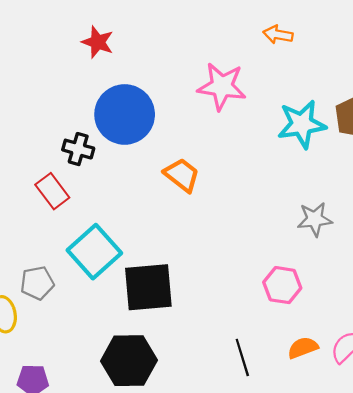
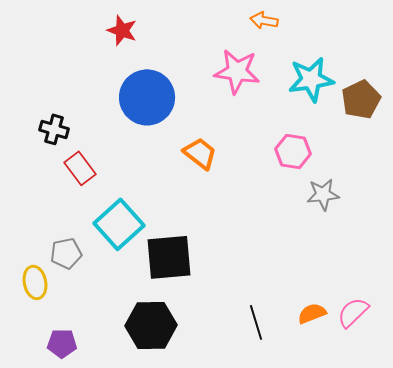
orange arrow: (278, 35) -> (264, 20), moved
cyan star: (302, 124) -> (311, 79), moved
black cross: (78, 149) -> (54, 129), moved
pink hexagon: (282, 285) -> (293, 151), moved

